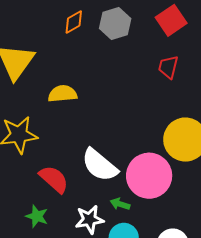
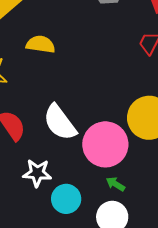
green arrow: (120, 204) -> (115, 184), moved

